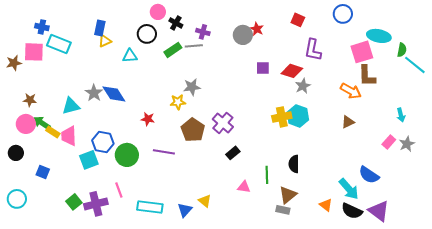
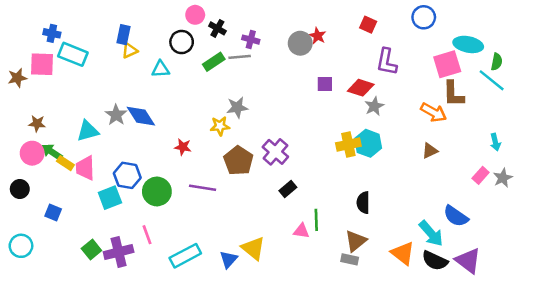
cyan line: (415, 65) -> (492, 80), moved
green line: (267, 175) -> (316, 220), moved
yellow triangle: (205, 201) -> (253, 248), size x1.5
orange triangle: (326, 205) -> (403, 253), size x1.5
cyan rectangle: (150, 207) -> (185, 256), turned -35

